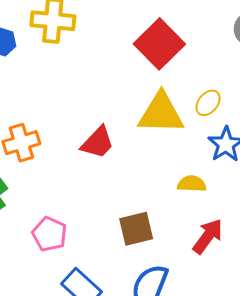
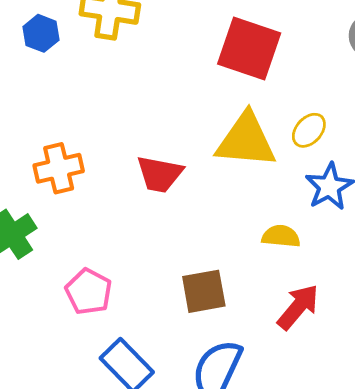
red square: (159, 44) -> (249, 48), turned -30
red trapezoid: (98, 142) -> (160, 174), turned 54

